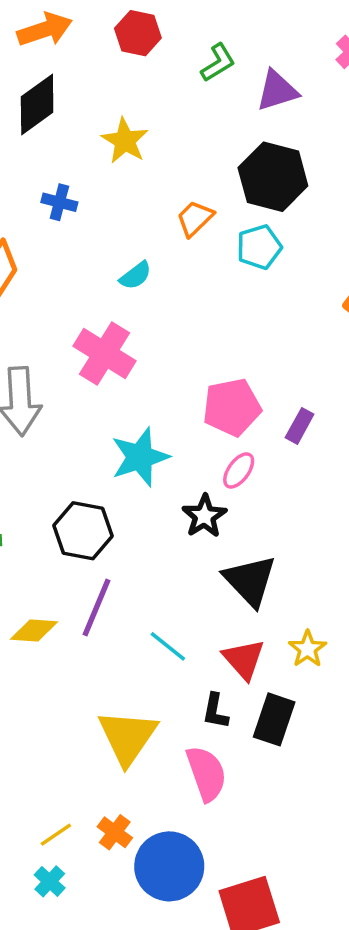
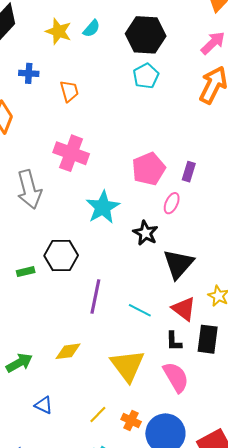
orange trapezoid: (195, 218) -> (69, 91), moved, turned 130
cyan semicircle: (136, 276) -> (91, 28), moved
pink ellipse: (239, 470) -> (172, 203), moved
black hexagon: (83, 531) -> (61, 255), moved
black triangle: (250, 581) -> (178, 264), turned 36
yellow diamond: (34, 631) -> (68, 351), moved
yellow line: (56, 835) -> (98, 414), moved

